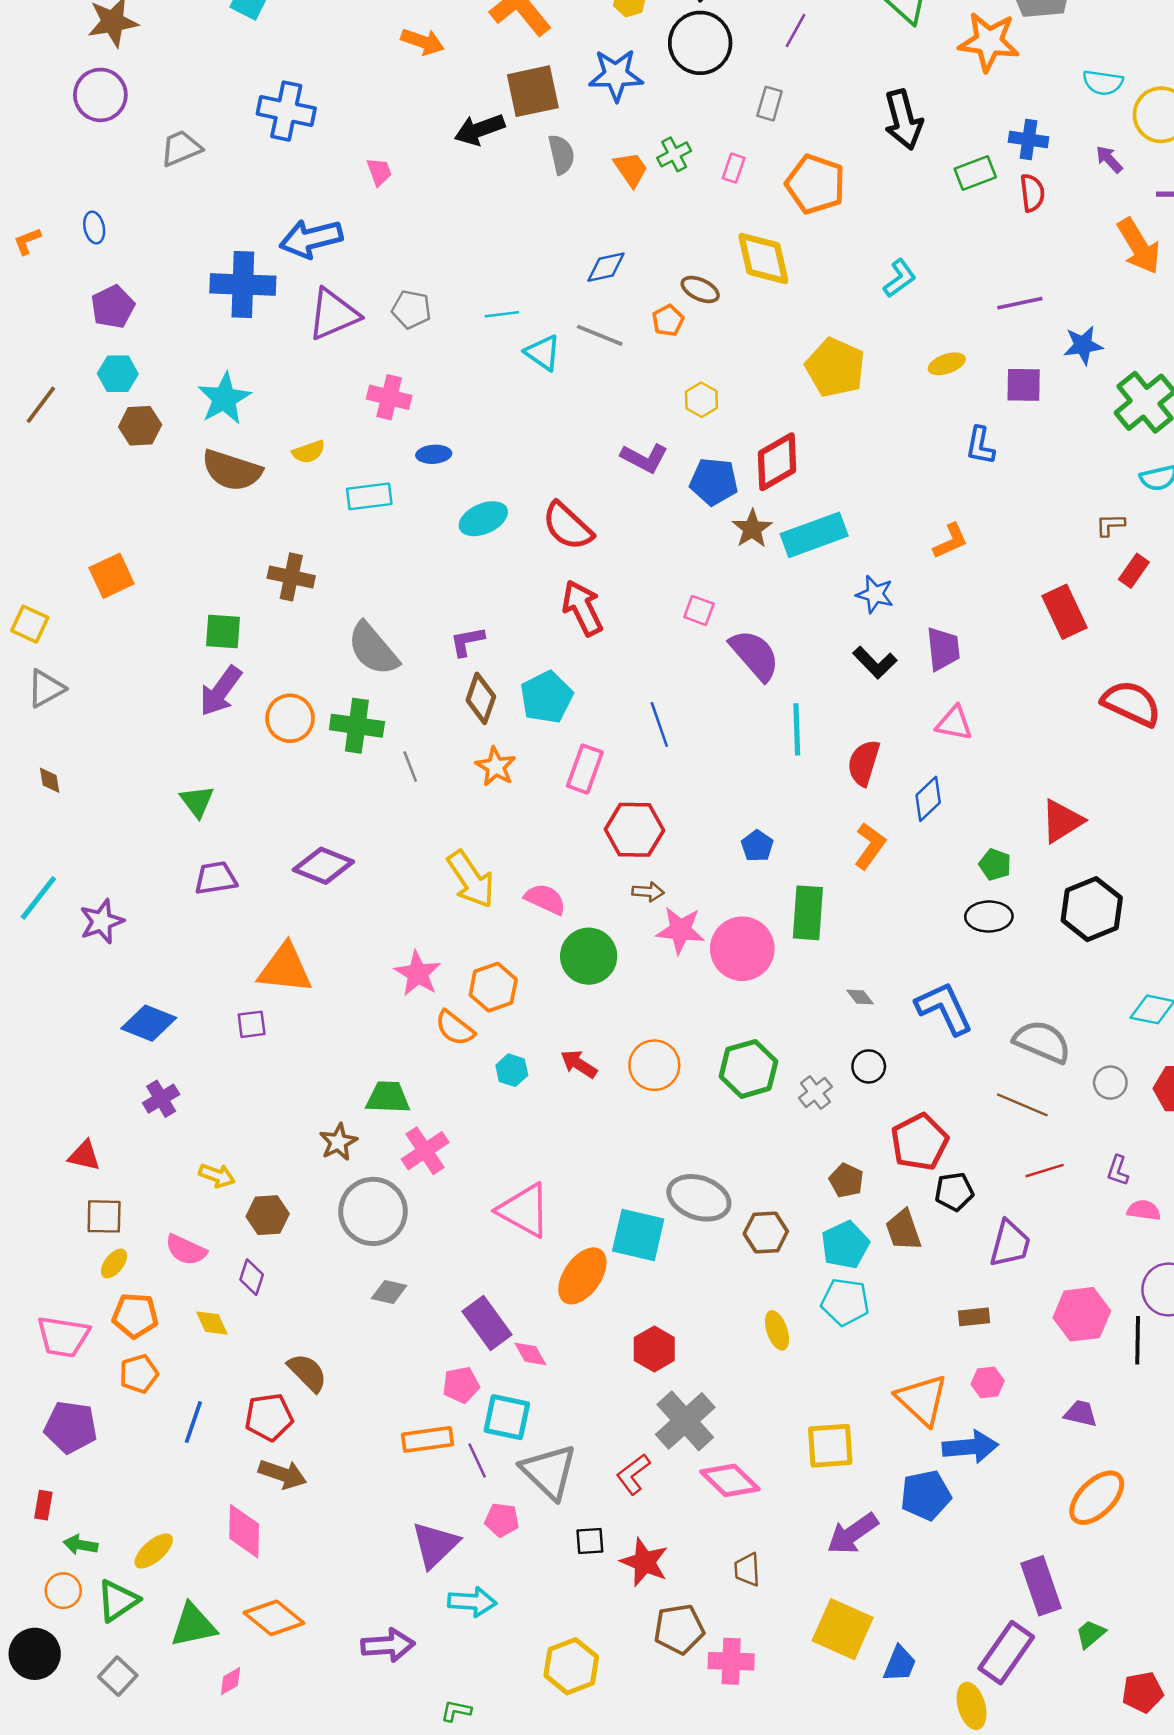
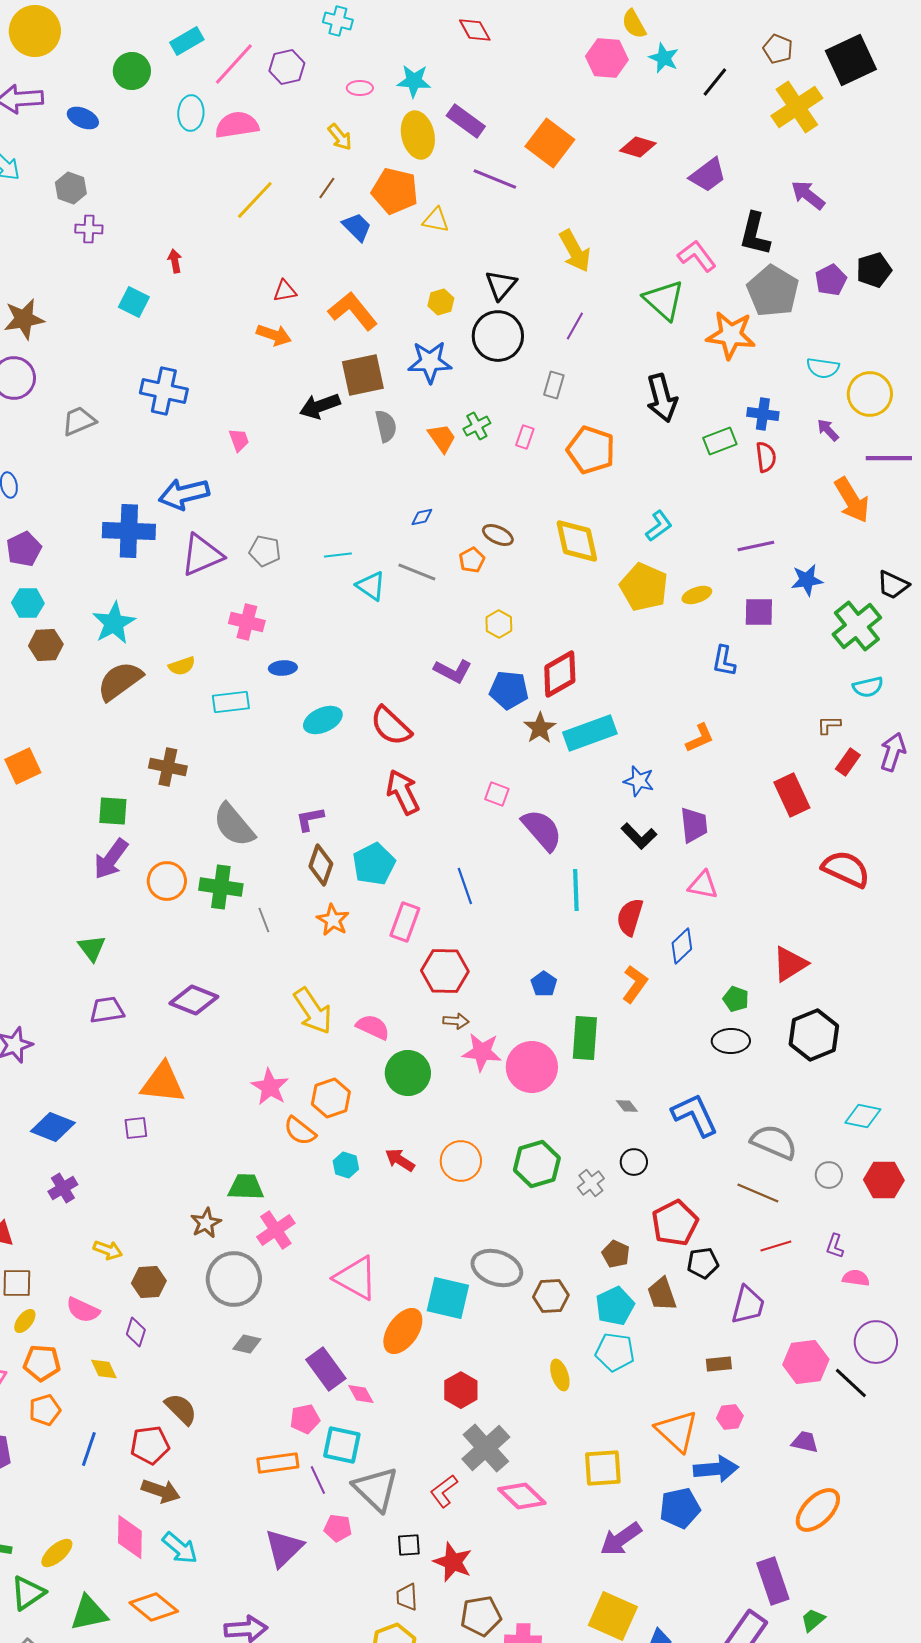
yellow diamond: (763, 258) -> (577, 541), moved
blue diamond: (606, 267) -> (422, 517), size x0.7
yellow pentagon: (835, 368) -> (644, 587), moved
brown semicircle: (232, 470) -> (120, 681), turned 126
black line: (1138, 1340) -> (851, 1383), turned -48
brown trapezoid: (747, 1570) -> (407, 1597), moved
cyan arrow: (472, 1602) -> (180, 1548), moved, turned 36

